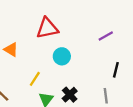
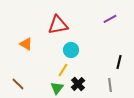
purple line: (106, 36) -> (110, 19), moved
yellow line: (35, 79) -> (63, 70), moved

